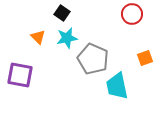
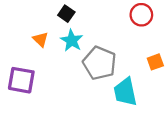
cyan star: (67, 38) -> (72, 40), turned -30

